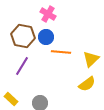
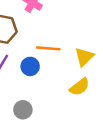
blue circle: (46, 37) -> (30, 66), moved

